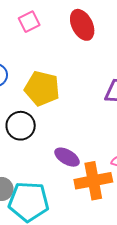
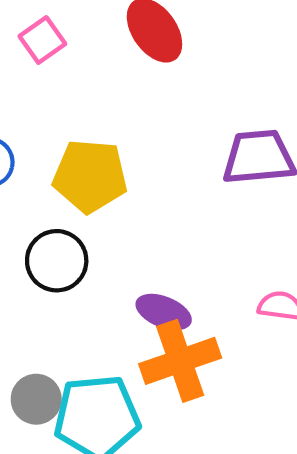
orange cross: (93, 181) -> (180, 361), moved

